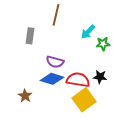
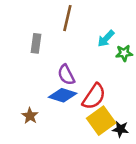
purple semicircle: (55, 62) -> (66, 75), turned 48
black star: (100, 77) -> (120, 129), moved
red semicircle: (78, 80) -> (94, 96), turned 115

